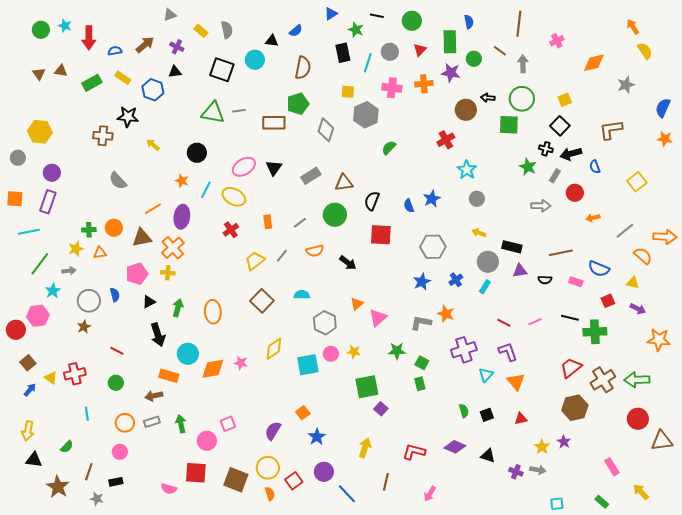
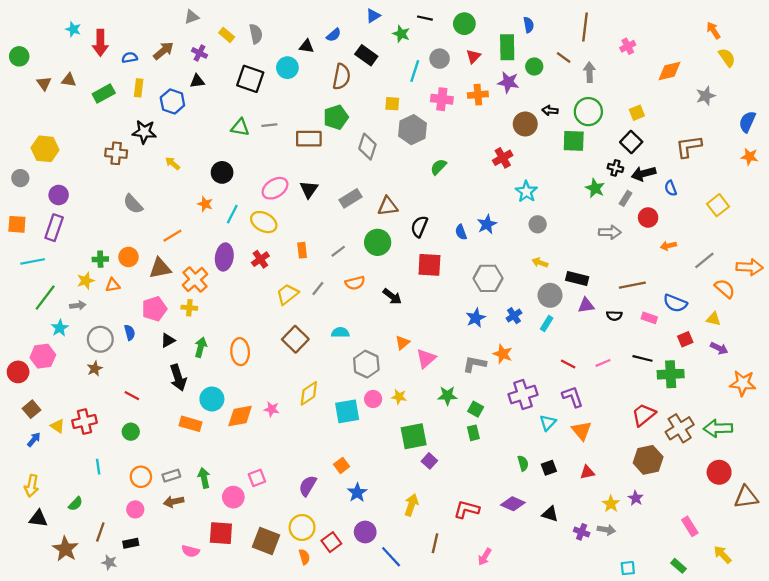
green circle: (41, 30) -> (19, 56), moved
black rectangle: (343, 53) -> (366, 55), moved, turned -42
yellow rectangle: (123, 78) -> (139, 88), turned 63
green triangle: (213, 113) -> (240, 127), size x0.7
purple ellipse: (182, 217) -> (224, 257), moved
brown arrow: (154, 396) -> (174, 502), moved

